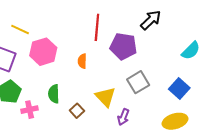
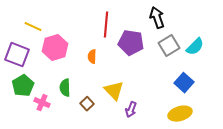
black arrow: (151, 20) -> (157, 18), turned -65
gray square: (138, 82) -> (169, 46), moved
pink cross: (30, 110) -> (42, 103), turned 35

